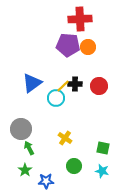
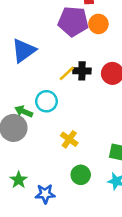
blue triangle: (32, 83) -> (24, 51), moved
cyan circle: (56, 98) -> (46, 101), moved
green arrow: (29, 148) -> (24, 111), moved, turned -40

